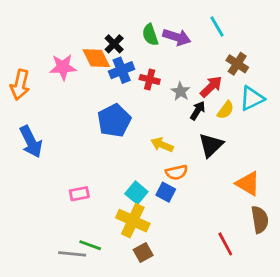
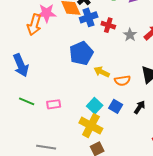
orange arrow: (20, 85) -> (34, 25), moved
black arrow: (198, 111) -> (140, 107), moved
yellow arrow: (162, 145) -> (102, 72), moved
orange semicircle: (177, 172) -> (122, 81), moved
green line: (90, 245) -> (27, 101), moved

